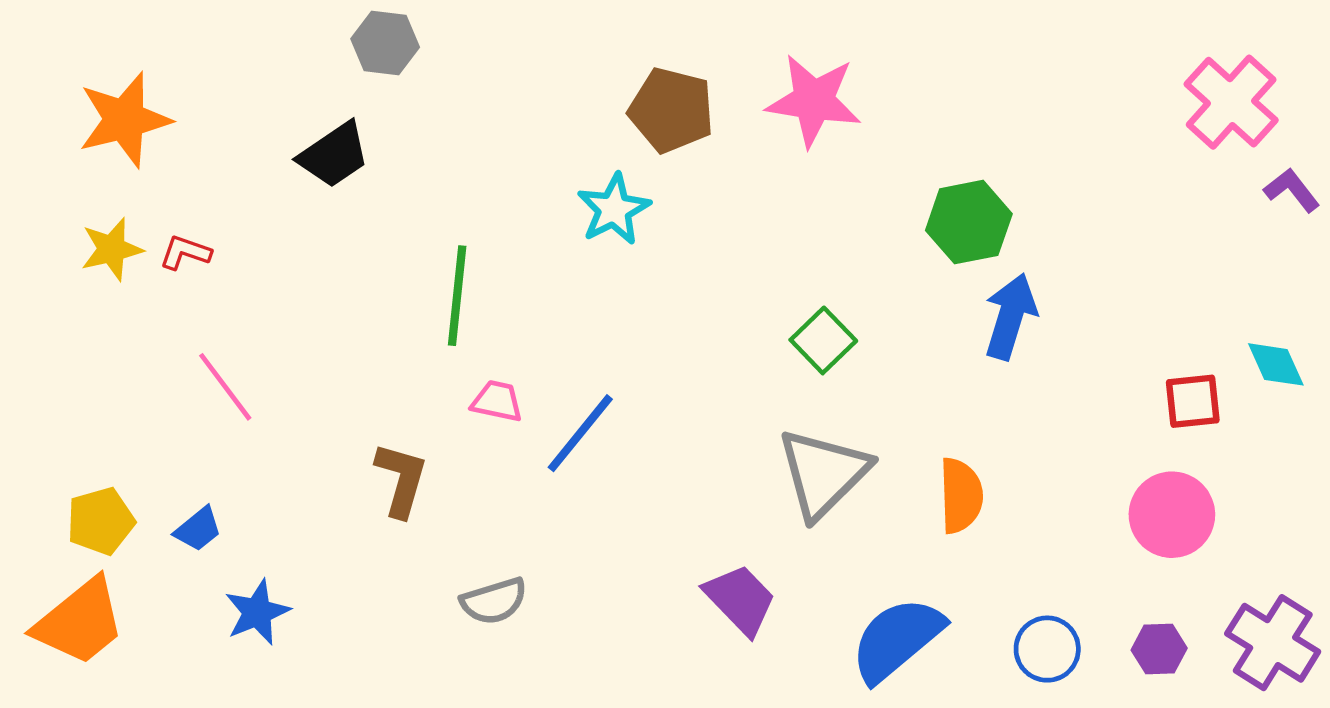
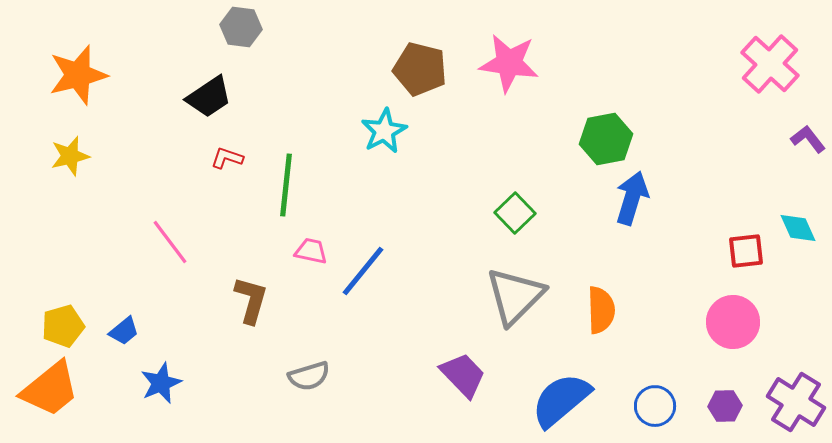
purple L-shape: (1292, 190) -> (808, 139), moved
red L-shape: (185, 252) -> (227, 158), moved
pink line: (225, 387) -> (170, 242), moved

